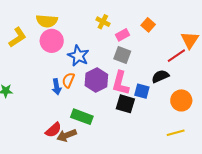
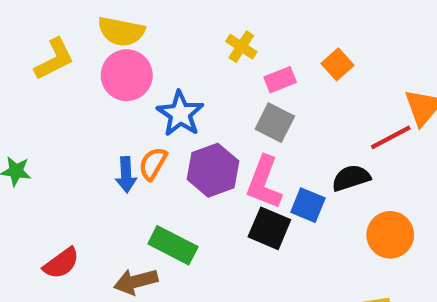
red semicircle: (53, 130) -> (61, 263), moved

